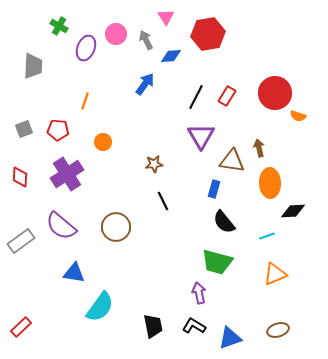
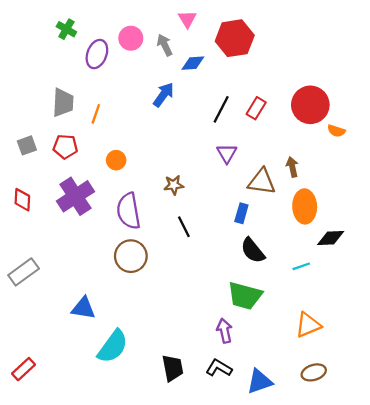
gray trapezoid: (33, 66) -> (63, 103), moved
purple triangle: (201, 136) -> (227, 153), size x0.7
purple semicircle: (61, 226) -> (129, 211), moved, turned 40
orange triangle: (275, 274) -> (308, 325), moved

